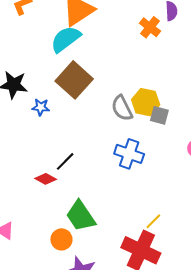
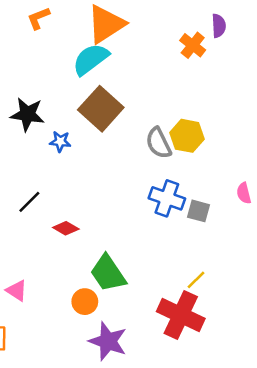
gray square: (159, 115) -> (199, 211), moved
black line: (65, 161) -> (29, 202), moved

